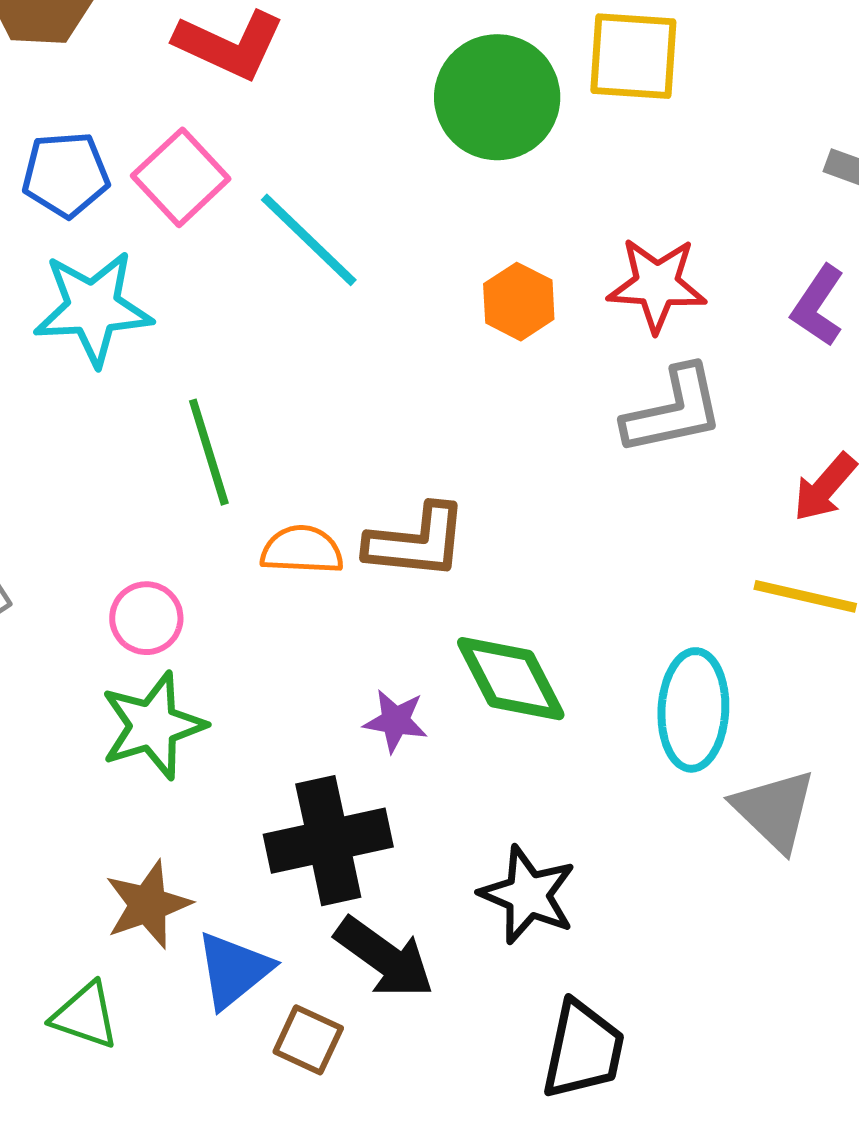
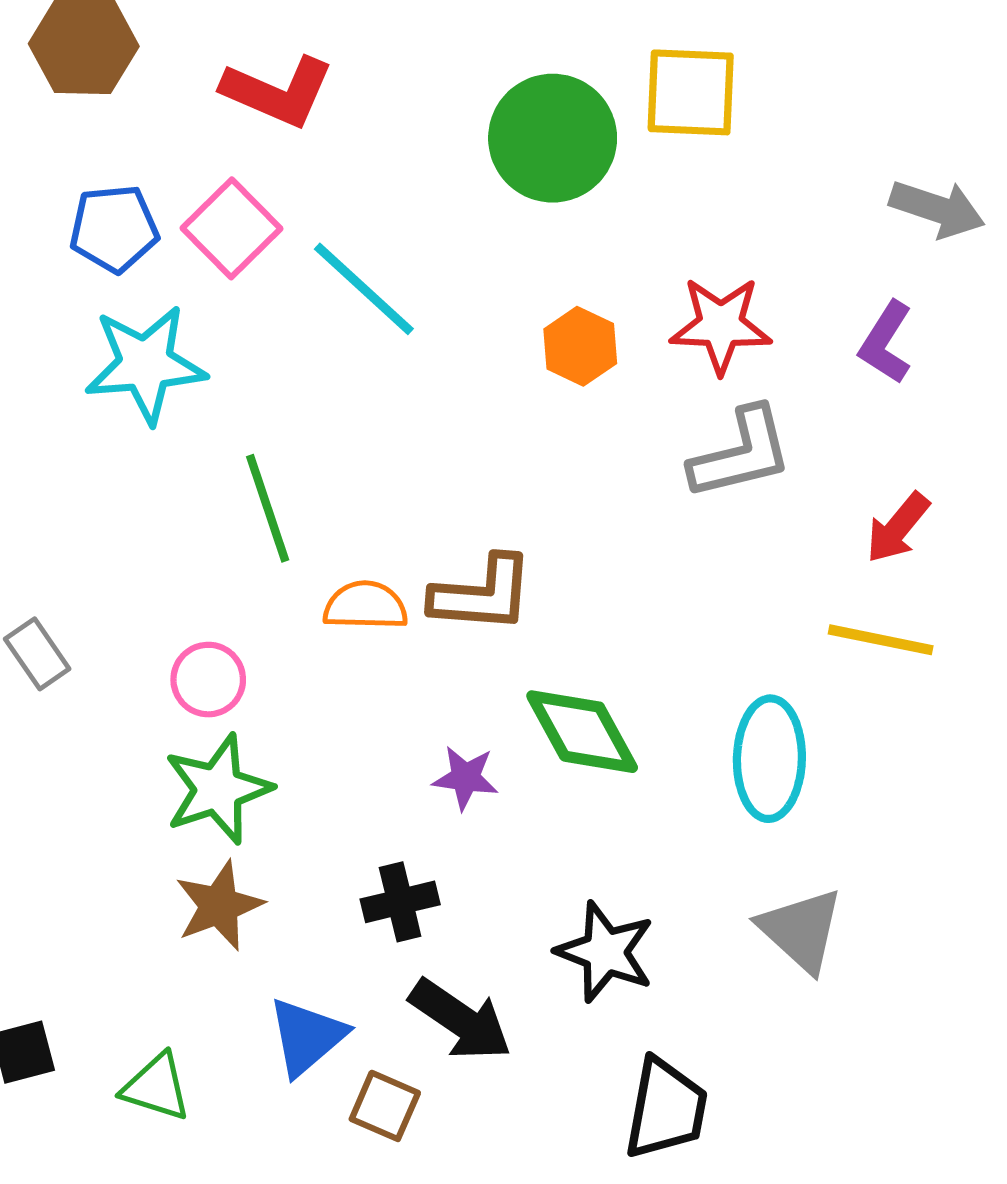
gray triangle: (774, 810) -> (801, 930), moved
black cross: (328, 841) -> (400, 902), size x0.6
brown star: (148, 905) -> (219, 906), moved

